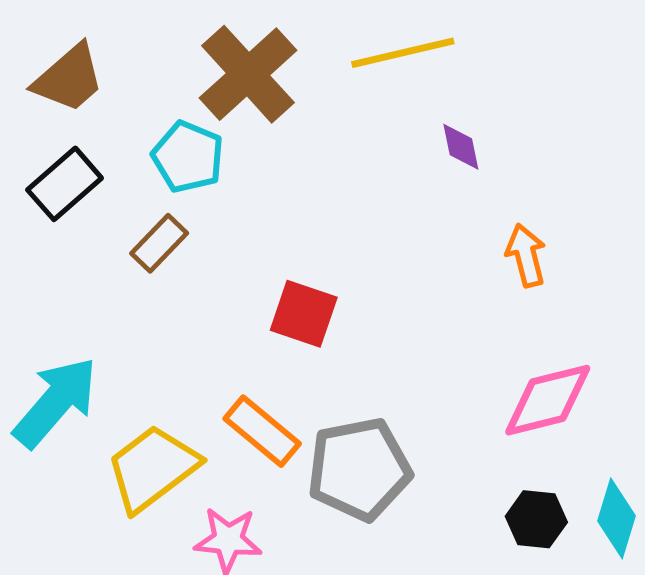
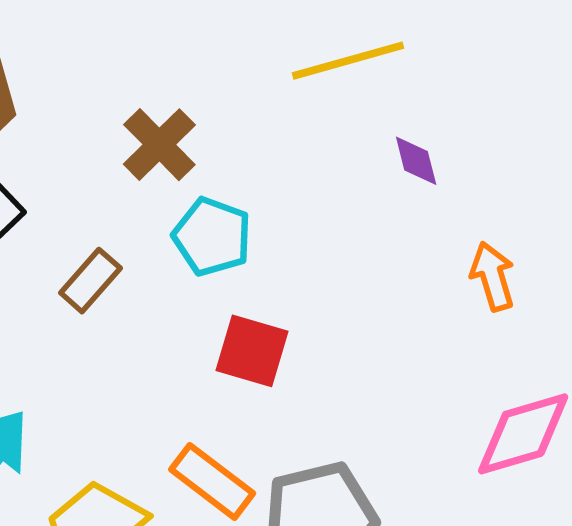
brown cross: (248, 74) -> (159, 145), moved, size x0.7
cyan pentagon: (188, 157) -> (212, 237), moved

